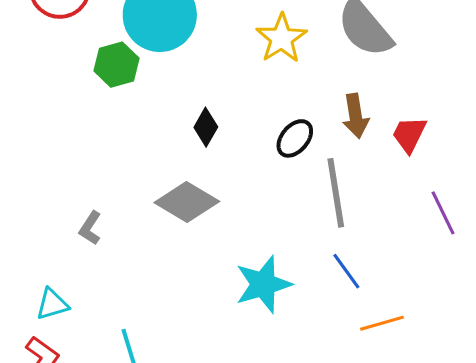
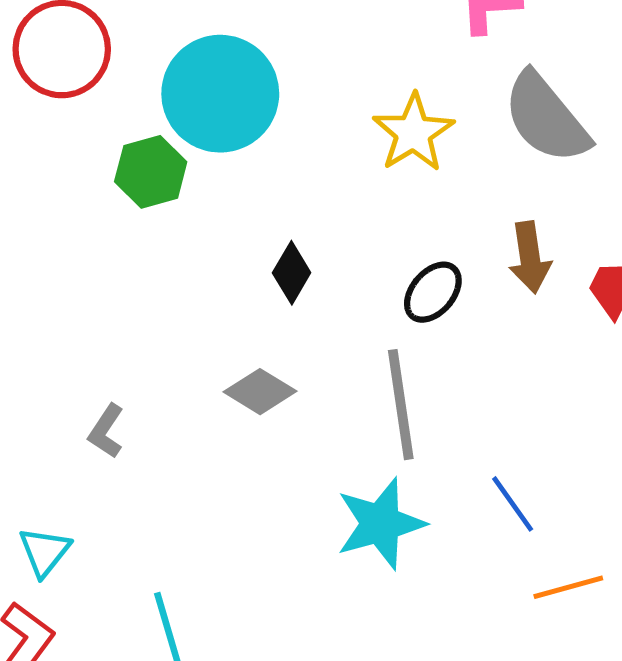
gray line: (336, 193) -> (401, 405), moved
gray diamond: (187, 202) -> (260, 392), size x0.7
cyan triangle: (52, 304) -> (45, 552), turned -36

